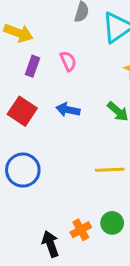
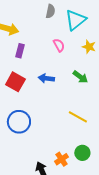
pink semicircle: (68, 61) -> (59, 45), moved
yellow line: (110, 170) -> (78, 117), turned 36

